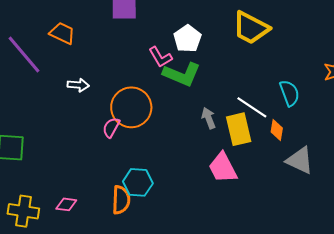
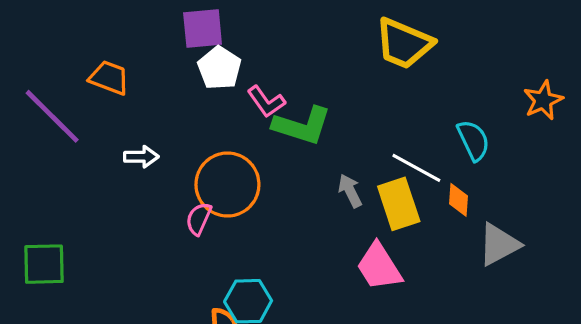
white pentagon: (187, 39) -> (219, 68), moved
gray triangle: (300, 160) -> (499, 244), turned -48

